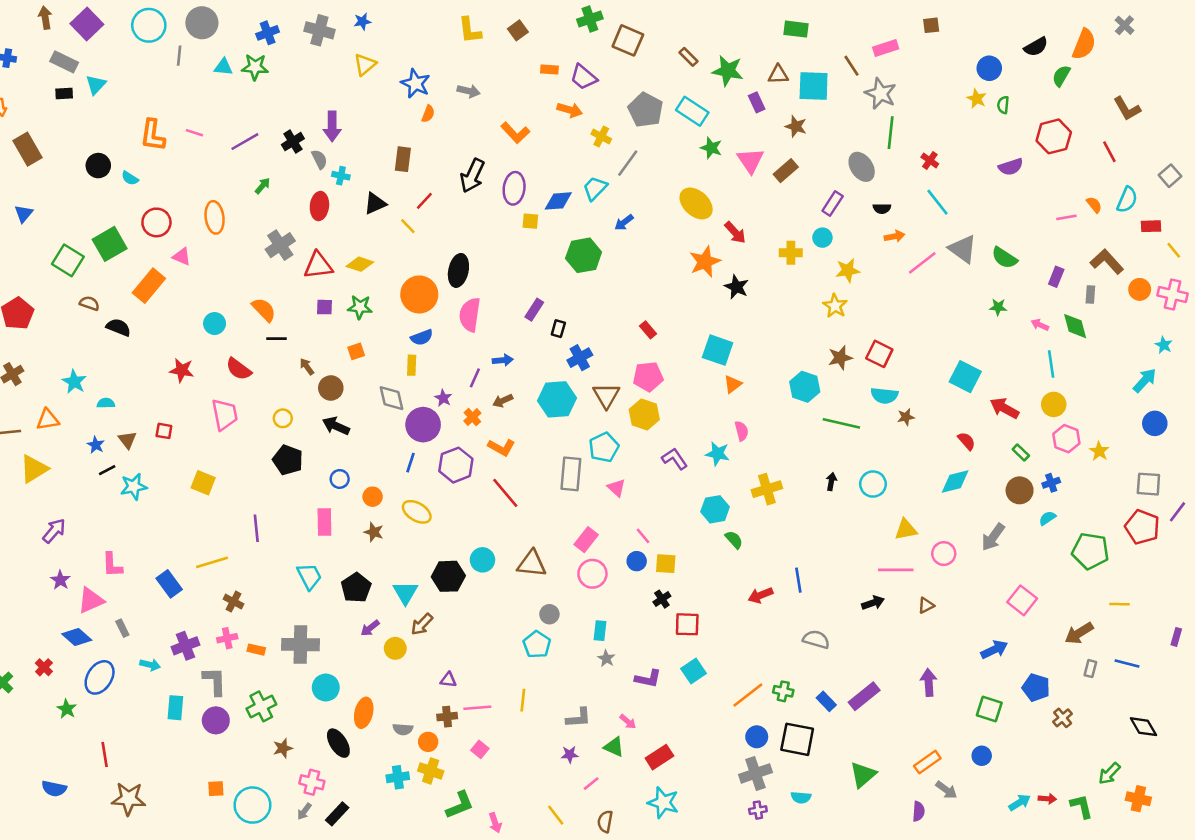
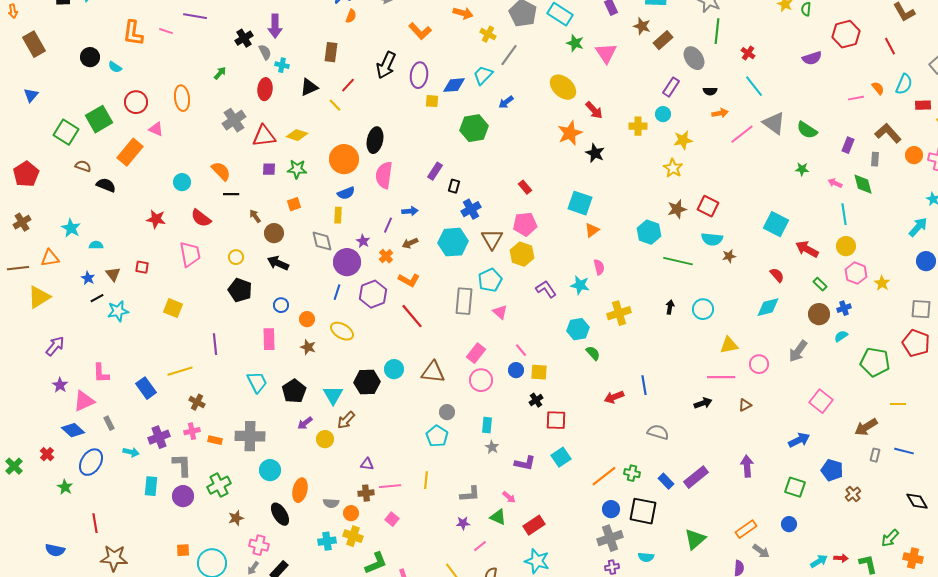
purple line: (245, 142) -> (195, 16), moved, turned 40
brown rectangle: (786, 171) -> (663, 40), moved

